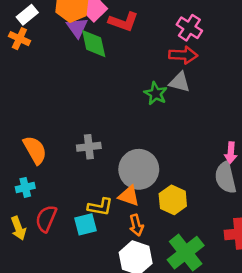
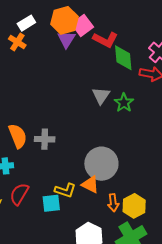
green diamond: (94, 44) -> (123, 58), moved
gray triangle: (179, 82) -> (101, 96), moved, turned 42
gray cross: (89, 147) -> (45, 139), moved
yellow hexagon: (173, 200) -> (134, 206), moved
orange arrow: (136, 225) -> (113, 203), moved

